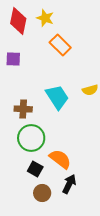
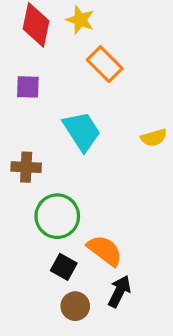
cyan trapezoid: (57, 97) -> (82, 131), moved
brown cross: (23, 109) -> (26, 167), moved

